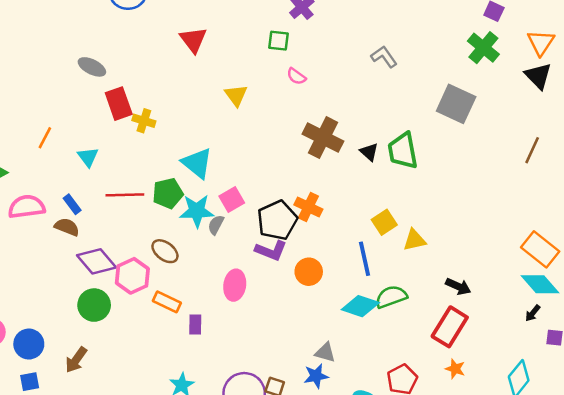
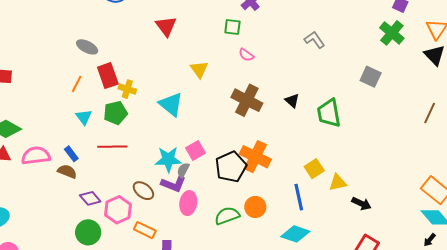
gray square: (456, 104) -> (371, 77), size x0.7
orange line: (45, 138) -> (77, 84), moved
brown cross: (323, 138) -> (247, 100), moved
black triangle: (369, 152) -> (292, 101), moved
cyan triangle: (197, 163) -> (171, 104), moved
green pentagon: (168, 193) -> (115, 113), moved
orange cross: (308, 207) -> (255, 157), size x1.4
purple L-shape: (271, 251) -> (173, 184), moved
purple diamond: (97, 261) -> (90, 198), size x0.7
pink ellipse: (235, 285) -> (188, 203), moved
black arrow: (458, 286) -> (361, 204), moved
green semicircle: (391, 297) -> (227, 216), moved

